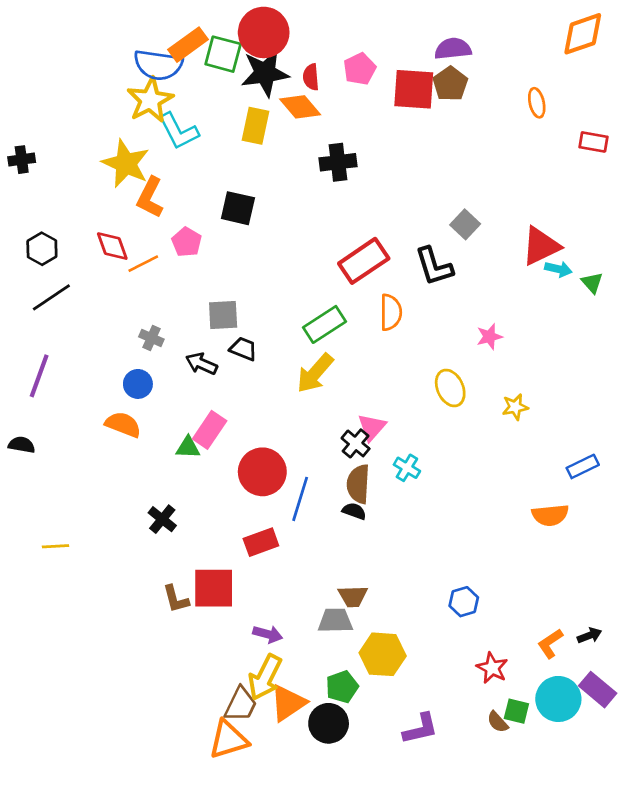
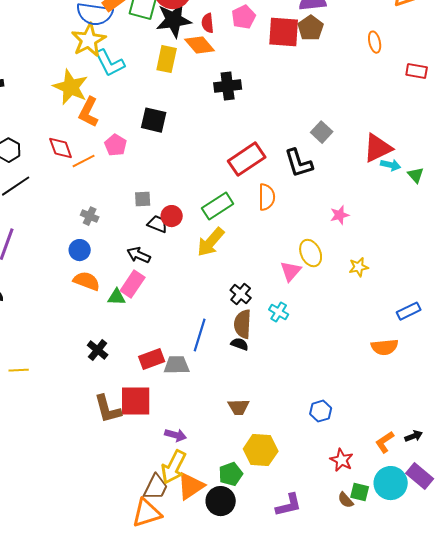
gray square: (223, 315) -> (143, 199), size x0.7
black arrow: (201, 364) -> (139, 255), moved
orange semicircle: (123, 425) -> (87, 281), moved
pink triangle: (372, 427) -> (291, 271), moved
red circle: (262, 472) -> (172, 216), moved, size x0.6
red rectangle: (261, 542) -> (152, 359), moved
brown L-shape: (176, 599) -> (108, 409), size x1.4
gray trapezoid: (335, 621) -> (177, 365), moved

